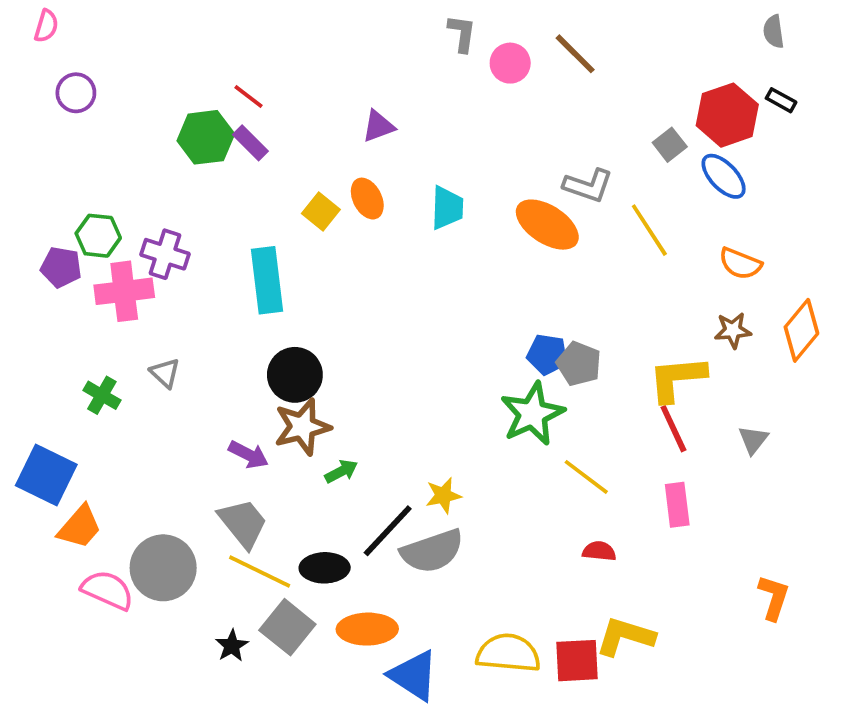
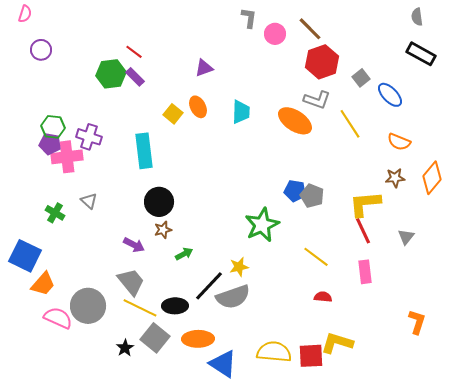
black rectangle: (781, 100) -> (421, 54), size x1.8
red hexagon: (727, 115) -> (322, 62), moved
purple pentagon: (61, 267) -> (50, 144), moved
green star: (532, 414) -> (262, 225), moved
brown star: (302, 427) -> (163, 230), size x0.6

